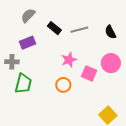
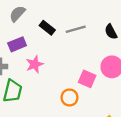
pink star: (69, 60) -> (35, 64), moved
orange circle: (63, 85) -> (70, 97), moved

